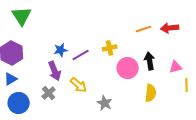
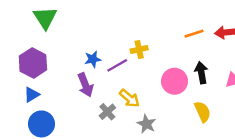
yellow cross: (110, 48) -> (139, 49), moved
yellow arrow: (79, 85) -> (129, 98), moved
gray cross: (49, 93) -> (107, 112), moved
yellow semicircle: (151, 93) -> (203, 112), turned -30

